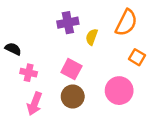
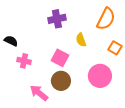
yellow semicircle: (92, 37) -> (81, 40), moved, turned -40
pink arrow: (35, 104) -> (39, 93), moved, turned 108

